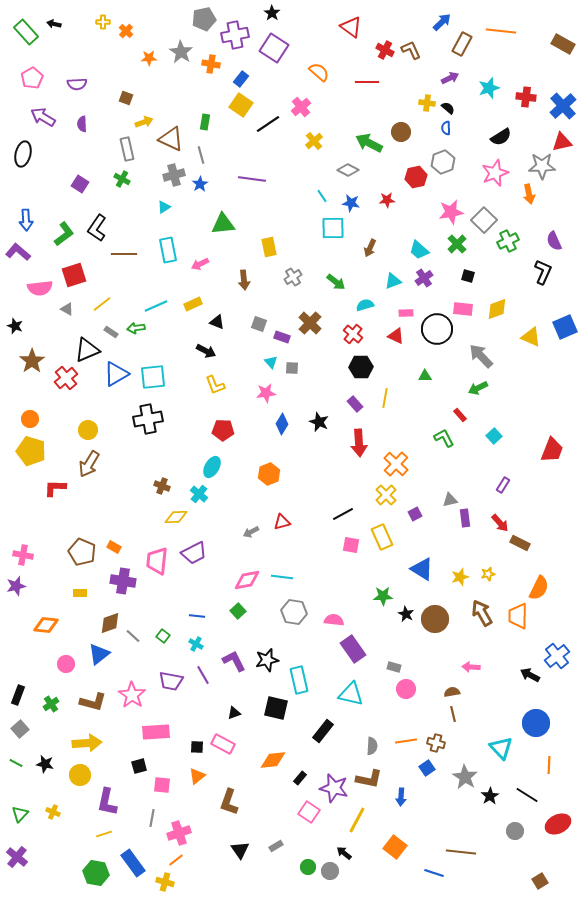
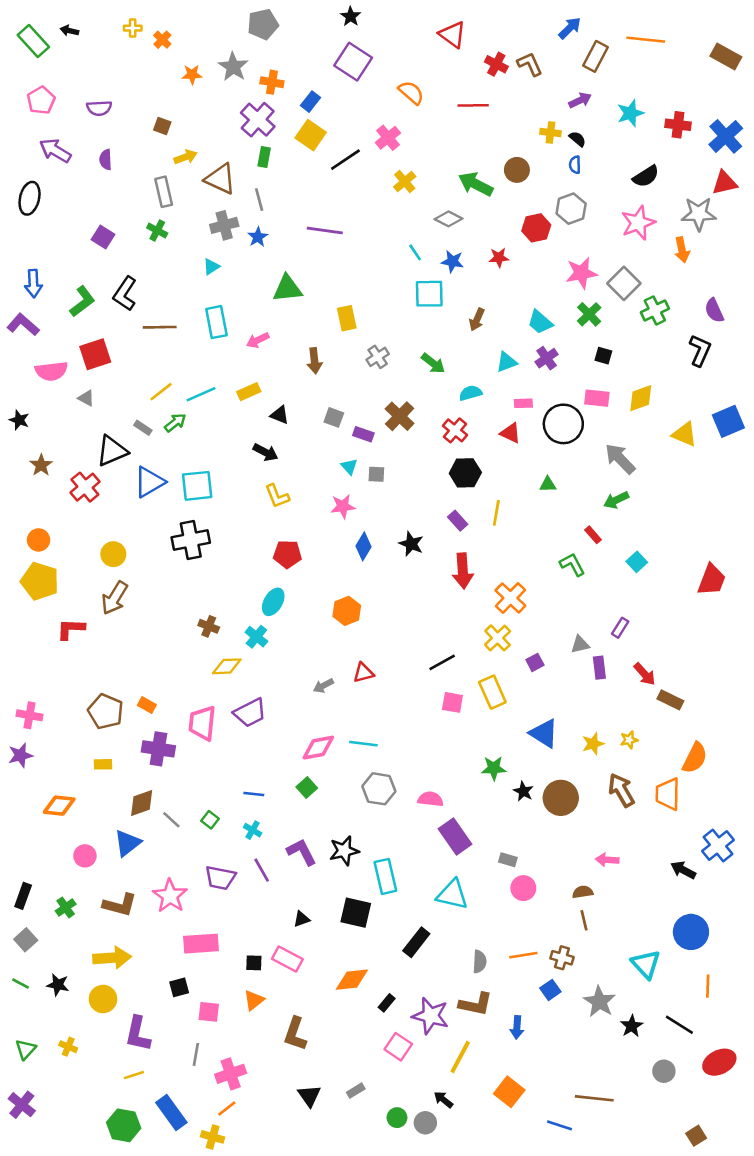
purple cross: (235, 35) -> (258, 120), moved, turned -36
yellow line: (102, 304) -> (161, 392), moved
green arrow: (136, 328) -> (175, 423), turned 150
brown star: (32, 361) -> (41, 465), size x0.7
purple rectangle: (503, 485) -> (620, 628), moved

